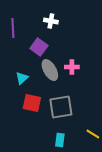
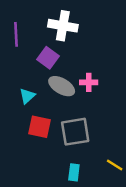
white cross: (51, 21) -> (63, 26), size x1.6
gray ellipse: (50, 70) -> (62, 86), turned -30

